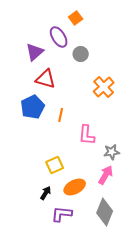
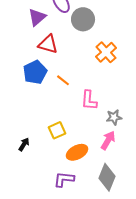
gray circle: (81, 54) -> (83, 19), size x1.5
orange line: (61, 115) -> (63, 80), turned -64
black arrow: (46, 193) -> (24, 144), moved

